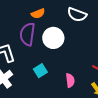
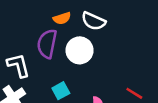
white semicircle: (77, 15) -> (94, 21), moved

